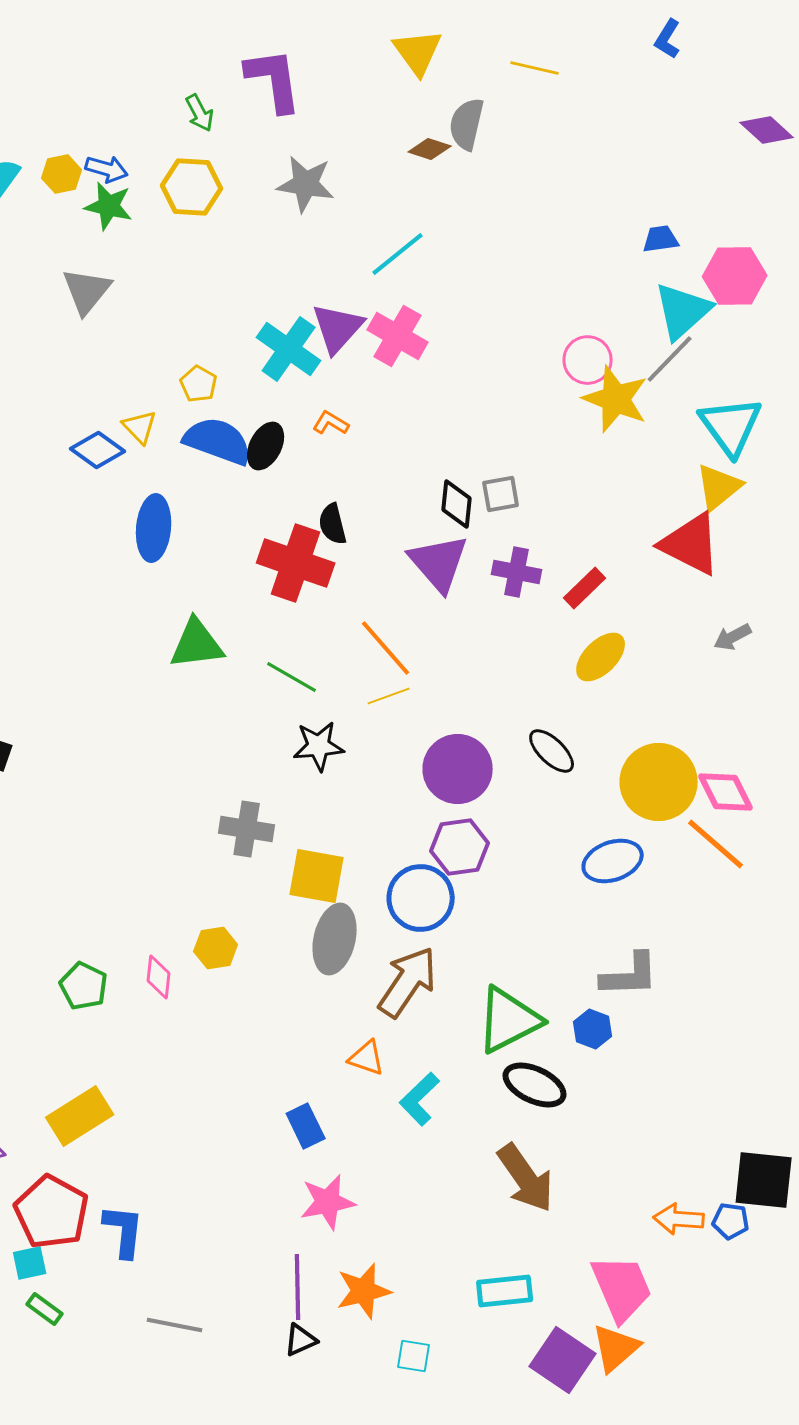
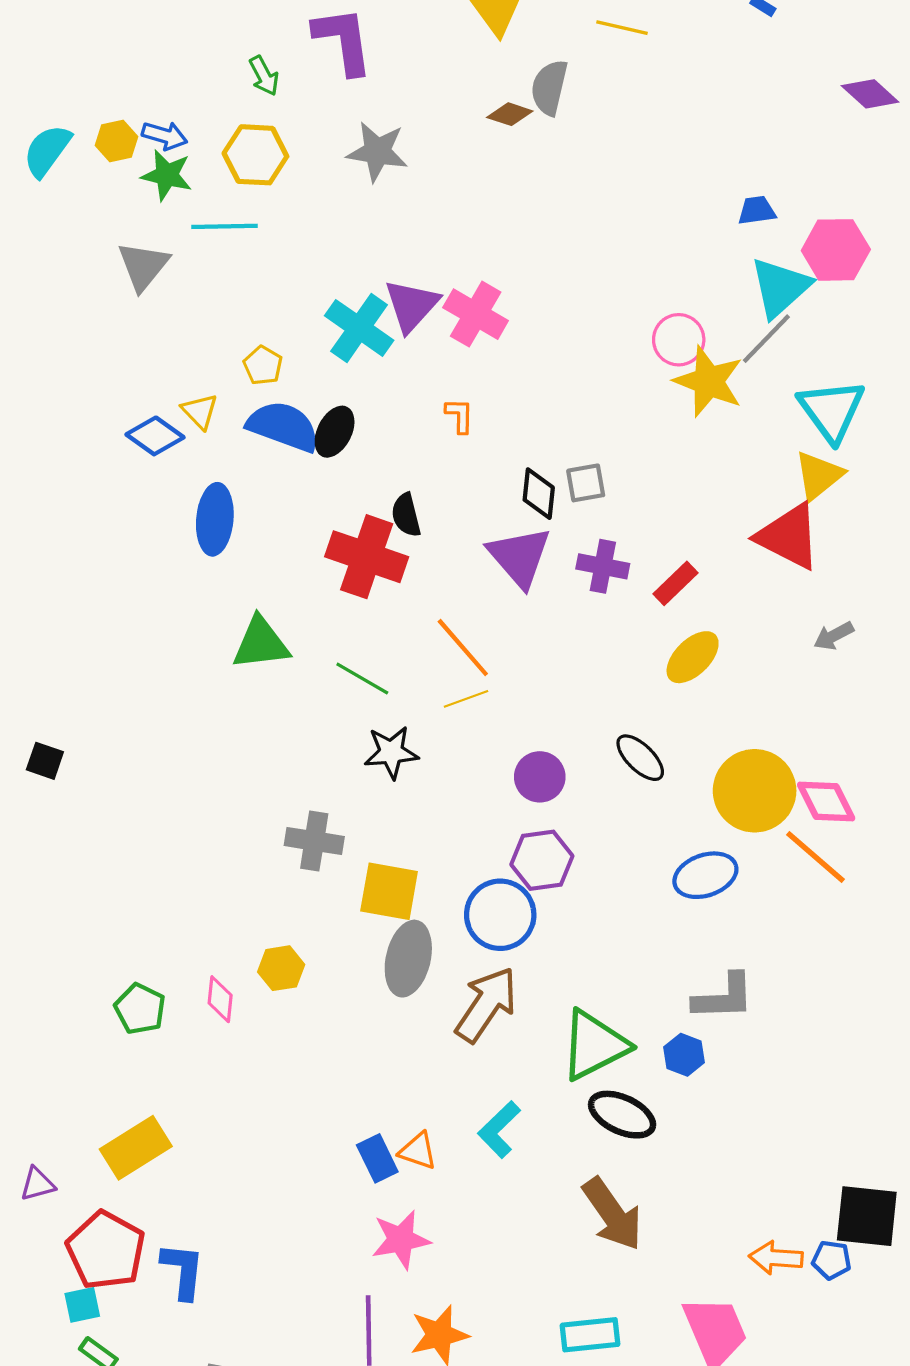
cyan line: (398, 254) -> (224, 226), moved, turned 38
orange L-shape: (331, 423) -> (460, 416), moved, turned 60
purple circle: (458, 769) -> (540, 777), size x0.7
orange triangle: (367, 1058) -> (418, 1151), moved

